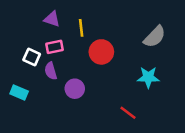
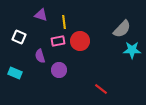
pink rectangle: (54, 47) -> (58, 41), moved
white square: (32, 57) -> (19, 37), moved
cyan star: (148, 77) -> (132, 50), moved

